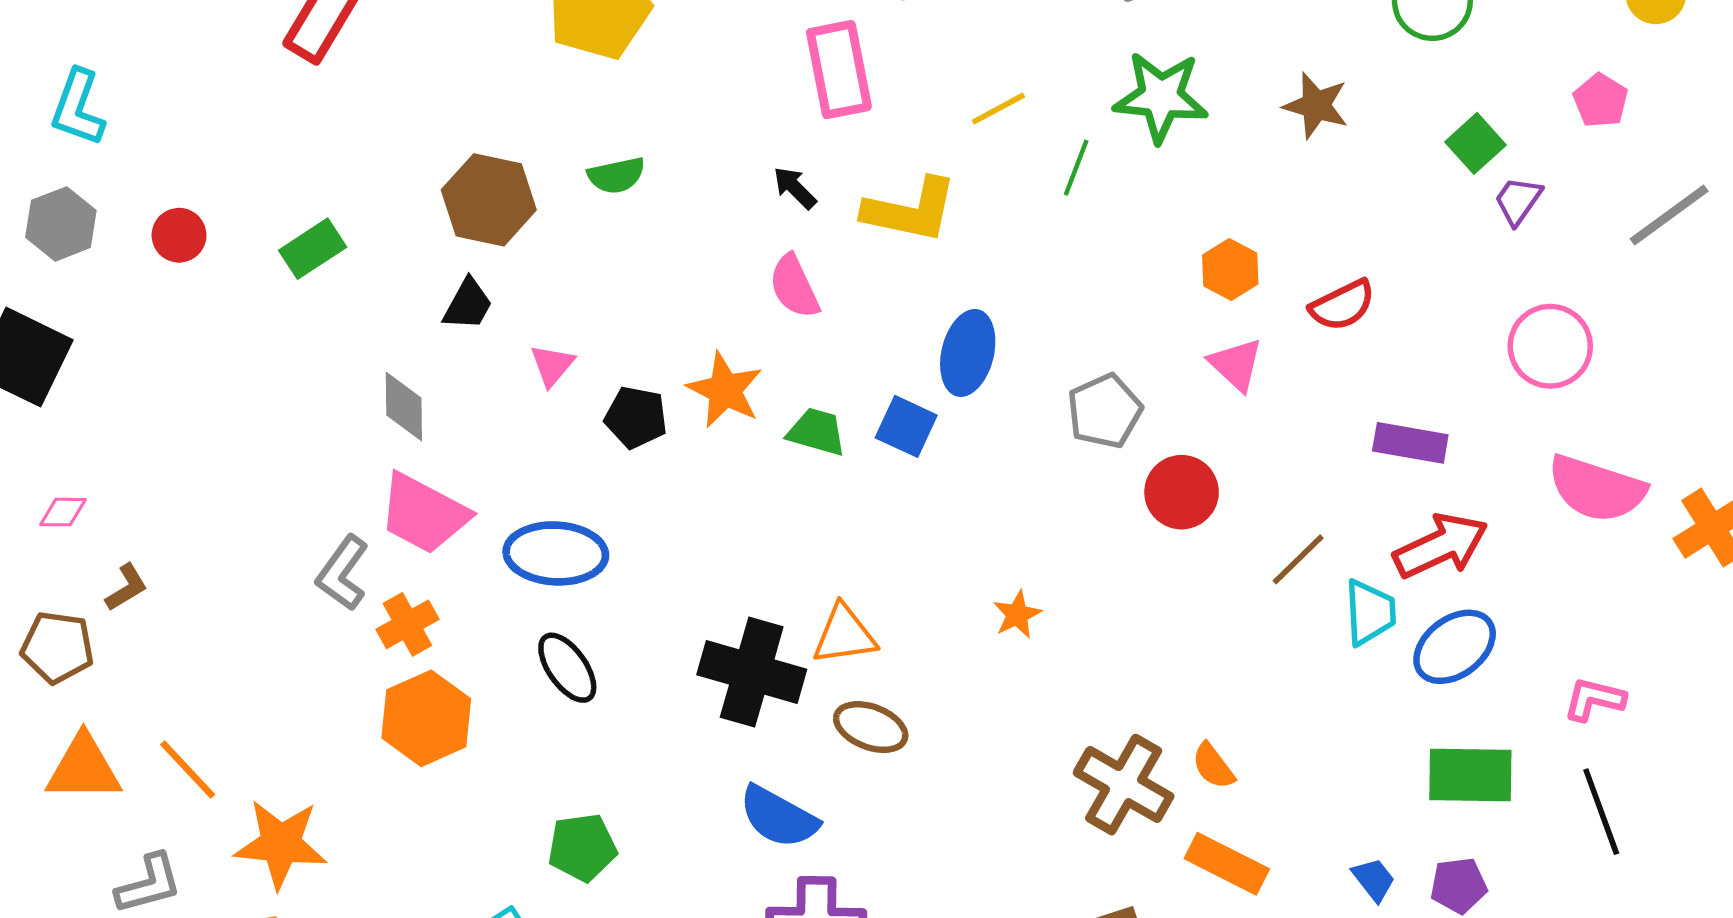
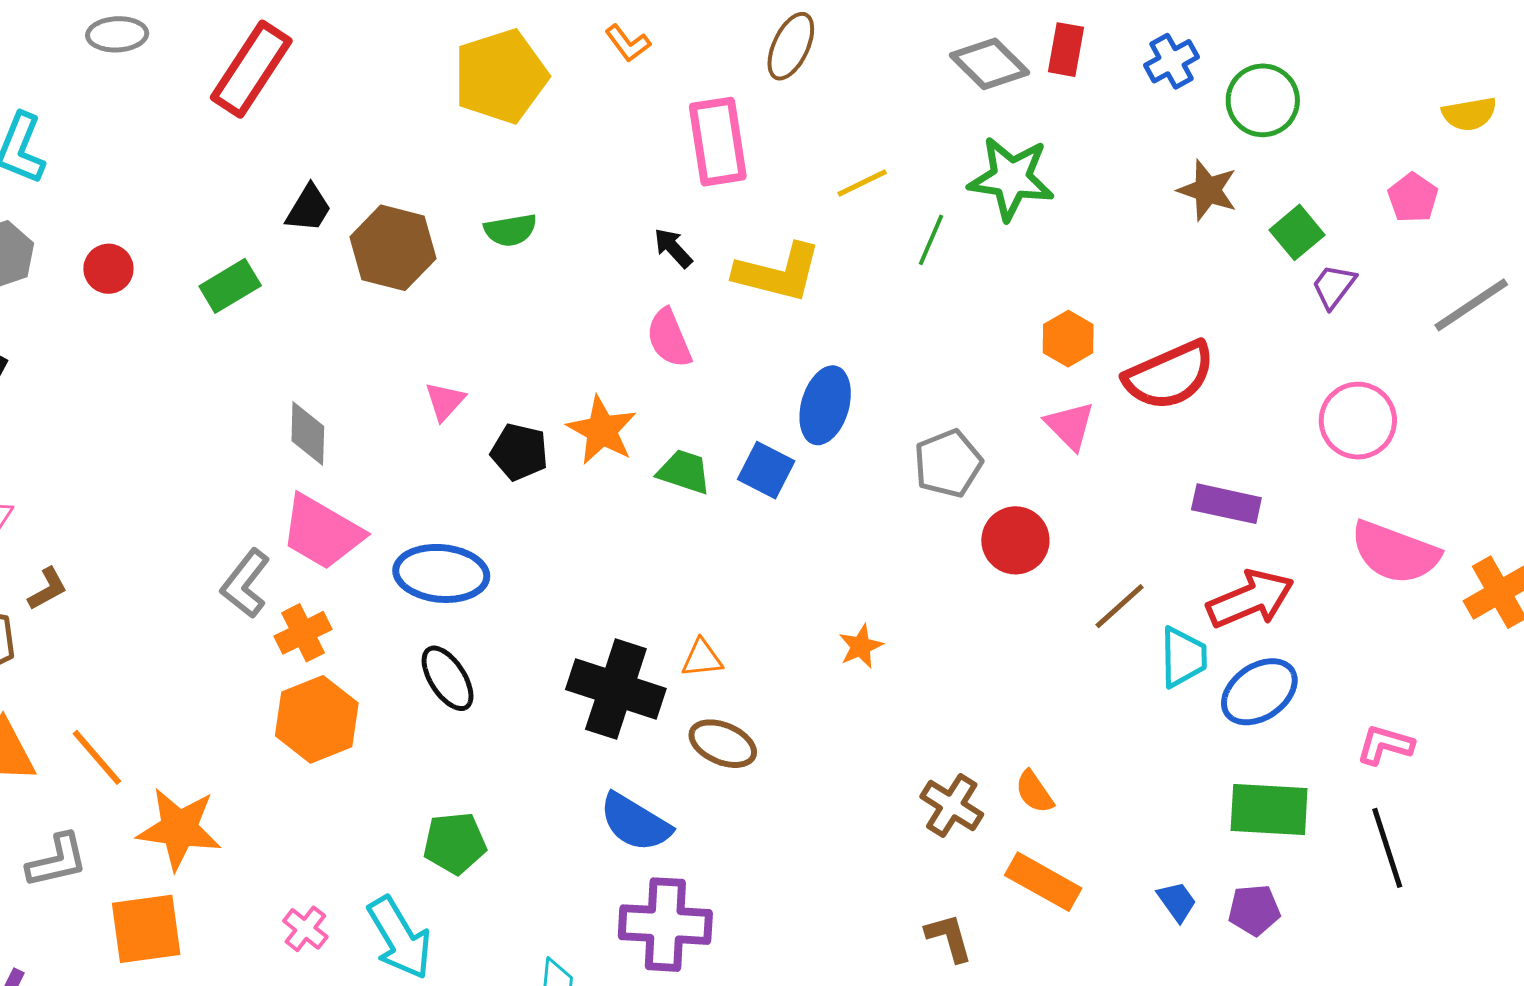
brown star: (1316, 106) -> (1208, 190), moved
black trapezoid: (468, 304) -> (309, 208), moved
red semicircle: (1342, 305) -> (1169, 375), size x1.5
orange triangle: (844, 635) -> (702, 658), size x0.7
brown cross: (1124, 785) -> (952, 806), size x0.7

